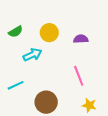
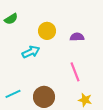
green semicircle: (16, 32) -> (11, 19), moved
cyan line: (16, 85) -> (13, 94), moved

